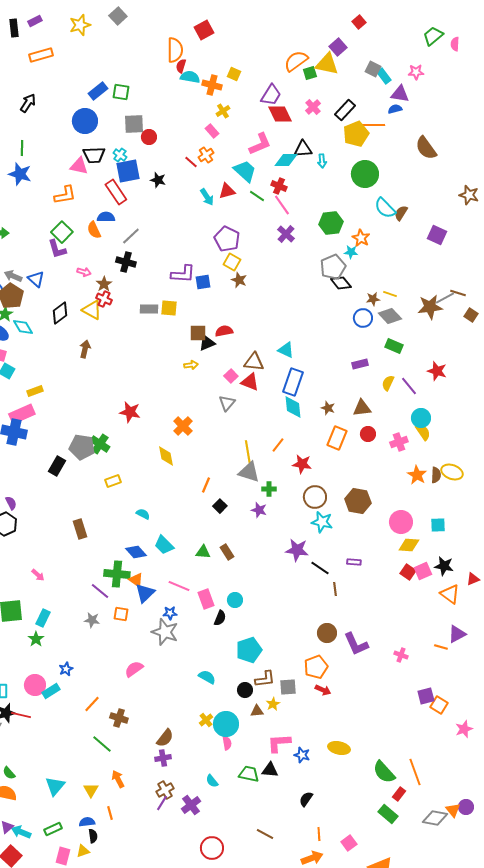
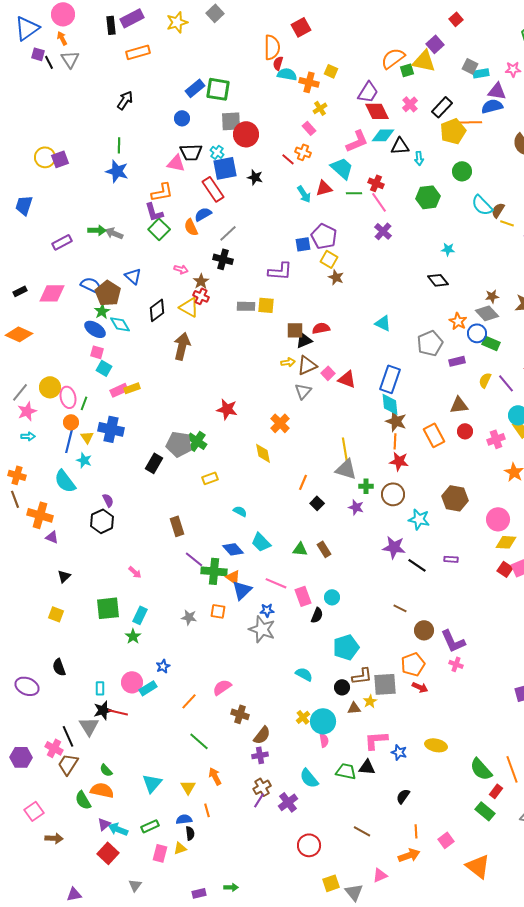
purple rectangle: (35, 21) -> (132, 18), size x1.6
cyan rectangle: (384, 76) -> (481, 73), turned -63
green square: (121, 92) -> (218, 89), size x1.4
blue semicircle: (395, 109) -> (492, 106), size x1.5
blue circle: (85, 121) -> (182, 118), size x0.6
red circle: (149, 137) -> (246, 134), size x1.6
orange cross: (206, 155) -> (303, 152), turned -35
cyan diamond: (286, 160) -> (383, 135), moved
green circle: (365, 174) -> (462, 171), size x0.7
green line: (257, 196) -> (354, 193), turned -35
blue semicircle: (106, 217) -> (203, 214), turned -30
green hexagon: (331, 223) -> (428, 197), moved
orange star: (361, 238) -> (458, 321), moved
purple L-shape: (57, 249) -> (154, 212), moved
gray pentagon: (333, 267) -> (430, 343), moved
gray arrow: (13, 276) -> (114, 233), moved
blue square: (203, 282) -> (303, 244), moved
yellow line: (390, 294) -> (507, 223), moved
brown star: (373, 299) -> (492, 296), moved
blue circle: (363, 318) -> (477, 333), moved
brown arrow: (85, 349) -> (182, 346), size x1.5
cyan triangle: (286, 350) -> (383, 323), moved
brown triangle: (254, 362) -> (307, 365), moved, turned -30
gray triangle: (227, 403) -> (303, 391), moved
brown star: (328, 408) -> (396, 421), moved, size x1.5
pink rectangle: (22, 414) -> (119, 390), moved, size x0.7
orange rectangle: (337, 438) -> (434, 435), turned -50
orange line: (278, 445) -> (395, 441), moved, turned -35
brown circle: (315, 497) -> (393, 494), moved
brown line: (335, 589) -> (400, 608), moved, turned -56
purple line: (100, 591) -> (194, 559), moved
pink cross: (401, 655) -> (456, 664), moved
pink semicircle: (134, 669) -> (222, 687), moved
gray square: (288, 687) -> (385, 684), size x1.4
brown cross: (119, 718) -> (240, 714), moved
cyan semicircle: (212, 781) -> (309, 778), size x1.5

